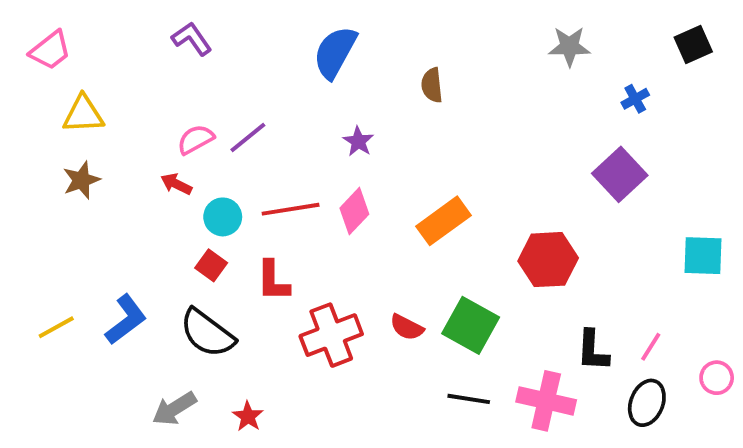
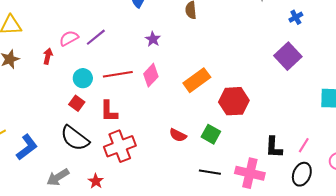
red arrow: (176, 184) -> (48, 56), moved, turned 77
red hexagon: (548, 260) -> (234, 101), moved
blue L-shape: (126, 320) -> (27, 147), moved
green square: (471, 325) -> (211, 134), size x0.7
red cross: (331, 335) -> (120, 146), moved

